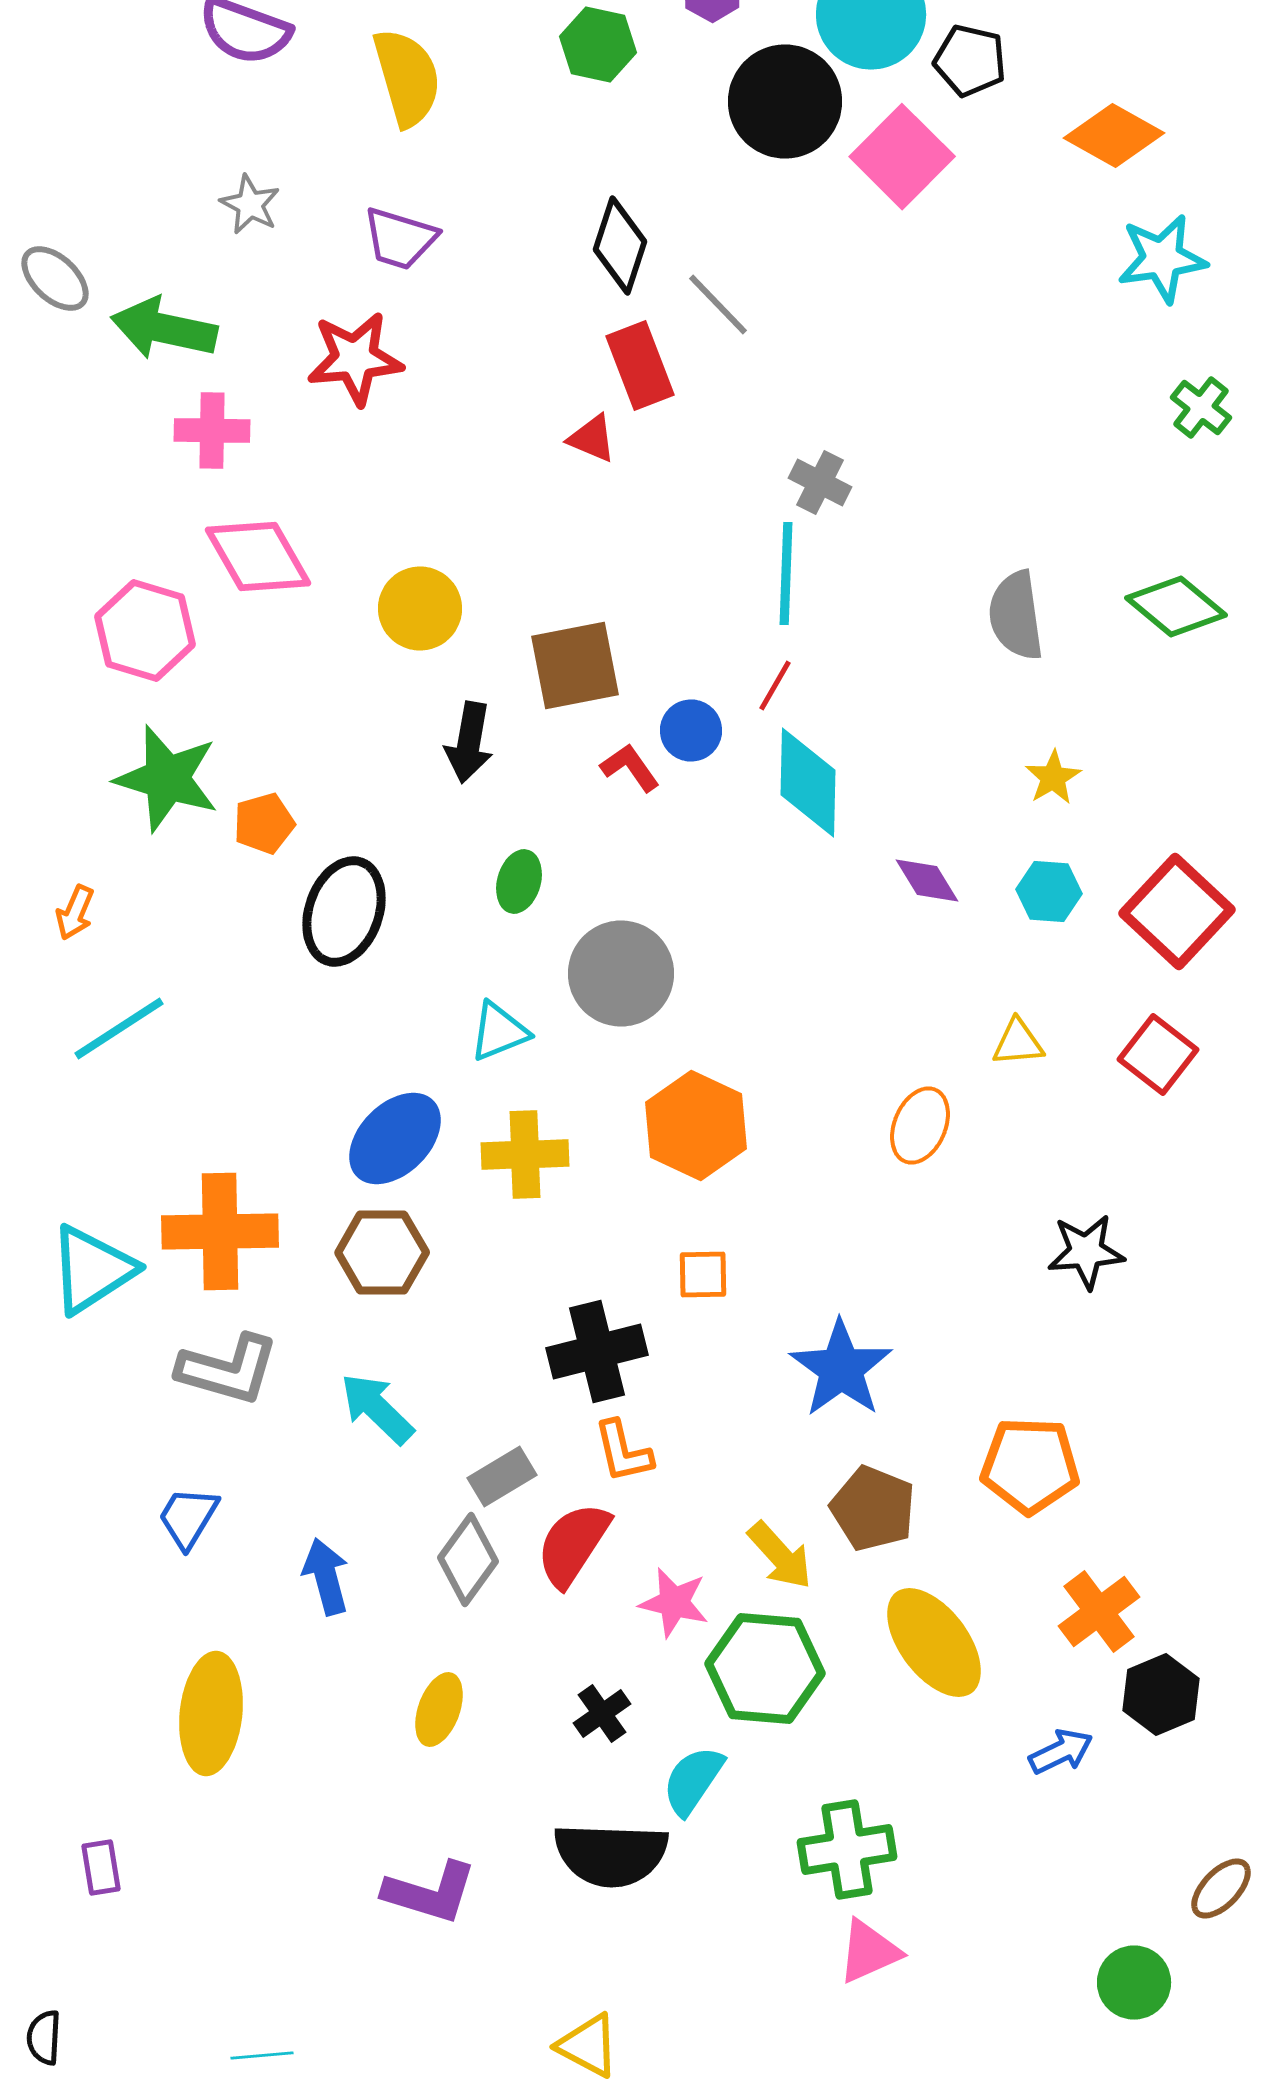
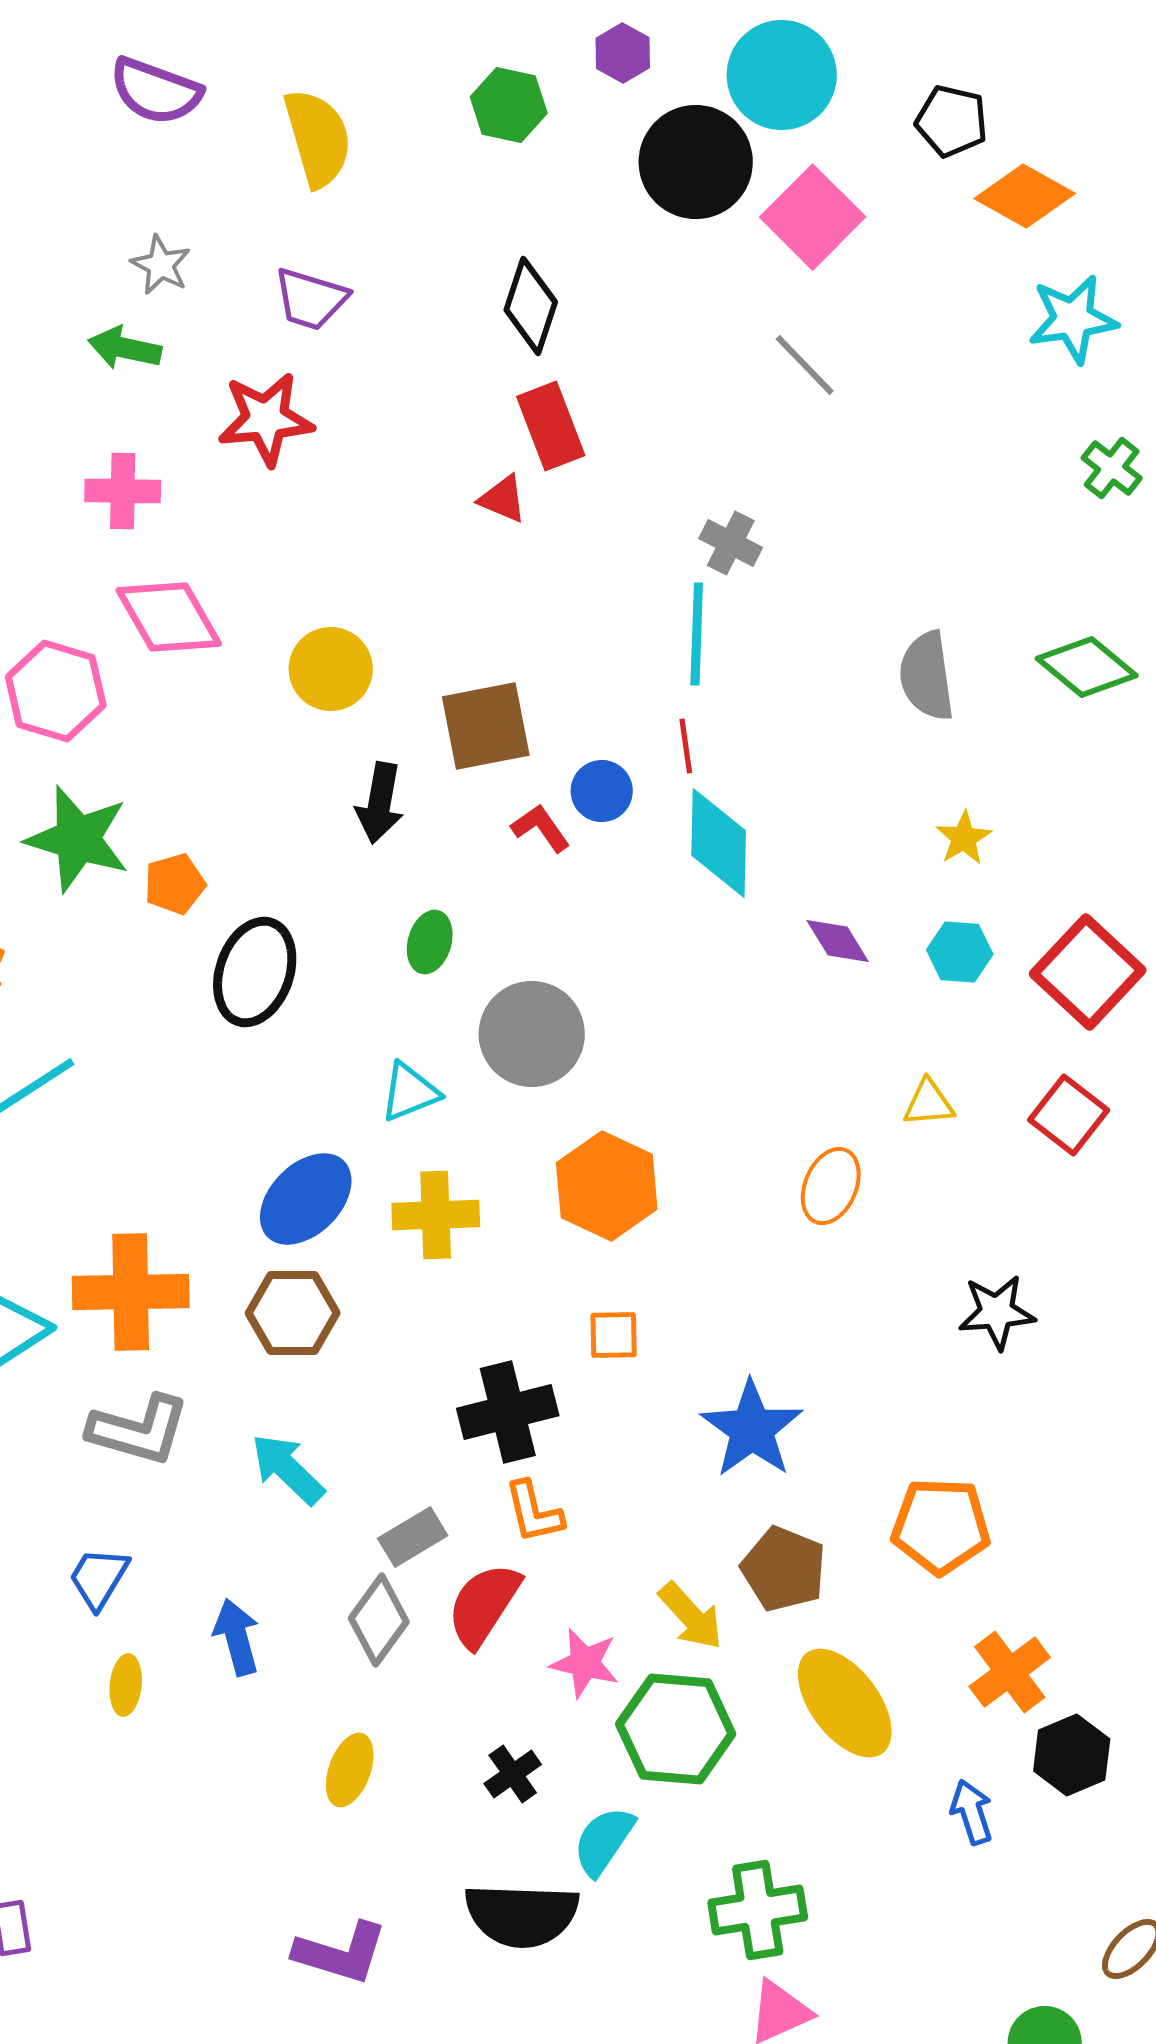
black pentagon: (970, 60) -> (952, 121), moved
gray line: (718, 304) -> (805, 365), moved
green arrow: (164, 328) -> (125, 348), moved, size x0.7
red line: (775, 686) -> (686, 746), turned -38
yellow ellipse: (211, 1714) -> (126, 1685), moved, size x0.5
blue arrow: (1061, 1752) -> (972, 1812), turned -82

